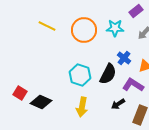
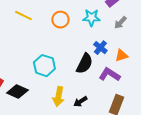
orange circle: (84, 30) -> (60, 20), size x0.7
cyan hexagon: (80, 75) -> (44, 66), moved
black arrow: (118, 104) -> (80, 102), moved

